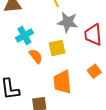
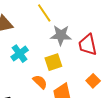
orange semicircle: (36, 56) -> (40, 82), moved

